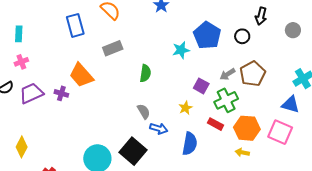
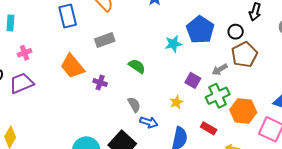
pink cross: (21, 62) -> (24, 53), moved
green semicircle: (145, 73) -> (137, 66), turned -66
brown pentagon: (253, 74) -> (244, 55), moved
purple cross: (61, 93) -> (100, 83), moved
red rectangle: (216, 124) -> (209, 128), moved
orange hexagon: (247, 128) -> (243, 111), moved

